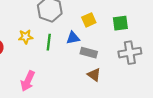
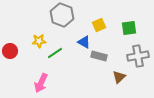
blue triangle: (73, 38) -> (84, 42), turned 40
green line: (49, 42) -> (55, 53), moved, turned 49
brown triangle: (94, 75) -> (119, 77), moved, turned 40

